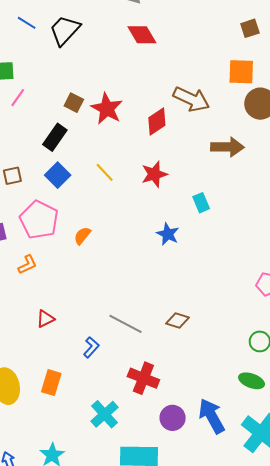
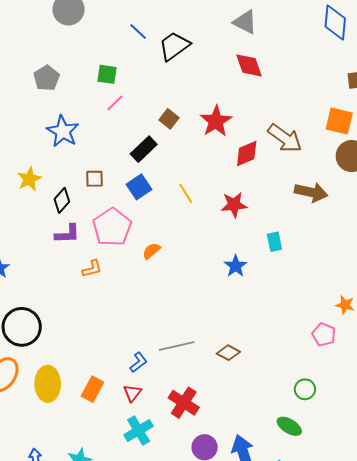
red star: (107, 109) -> (216, 121), moved
red triangle: (45, 319) -> (132, 393), moved, turned -36
gray line: (126, 324) -> (177, 346), turned -52

